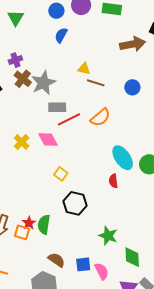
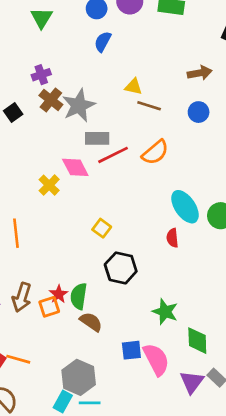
brown arrow: (133, 44) -> (200, 73), moved, size x0.7
pink diamond: (48, 139) -> (75, 167), moved
orange square: (22, 232) -> (49, 307), turned -35
brown semicircle: (57, 260) -> (91, 322), moved
pink semicircle: (102, 271) -> (156, 359), size x1.4

